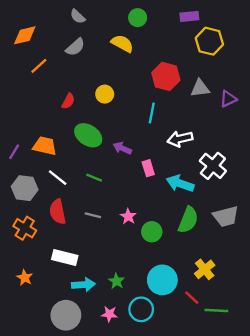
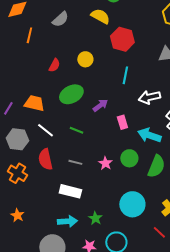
orange line: (39, 66) -> (29, 35), turned -35
red hexagon: (166, 76) -> (122, 39), moved
green ellipse: (88, 135) -> (71, 94), turned -60
purple arrow: (122, 148) -> (100, 105), turned 119
green circle: (152, 232) -> (129, 158), moved
white rectangle: (65, 258) -> (70, 191), moved
cyan circle: (162, 280) -> (132, 204), moved

